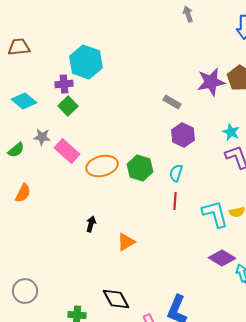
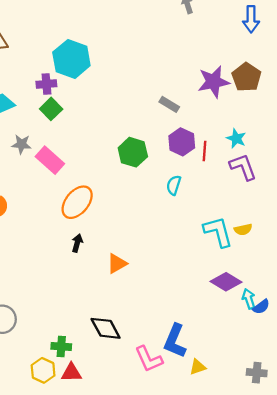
orange ellipse: (102, 166) -> (77, 202), moved, turned -36
green hexagon: (140, 168) -> (133, 152), moved
red line: (175, 201) -> (204, 151), moved

